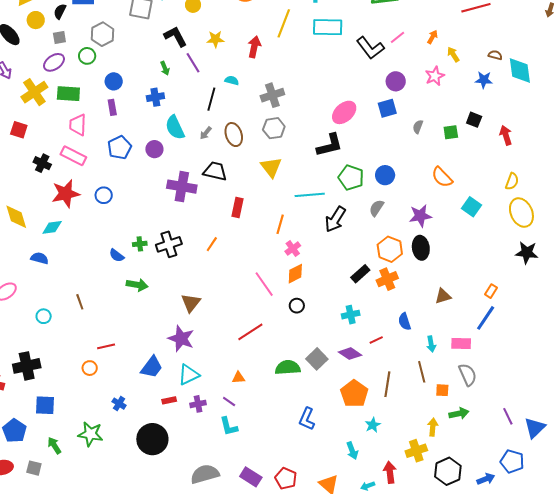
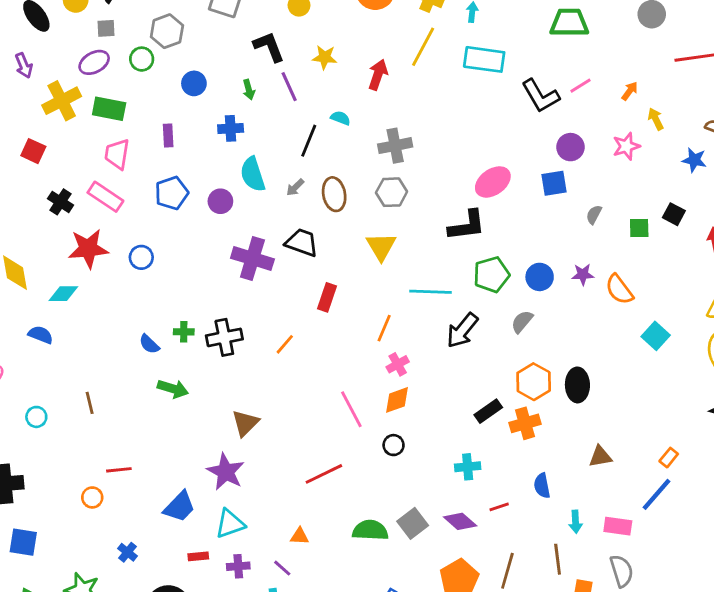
blue circle: (114, 81) -> (194, 83), moved
green pentagon: (351, 178) -> (491, 275), turned 30
purple star: (420, 216) -> (583, 274), moved, size x0.7

